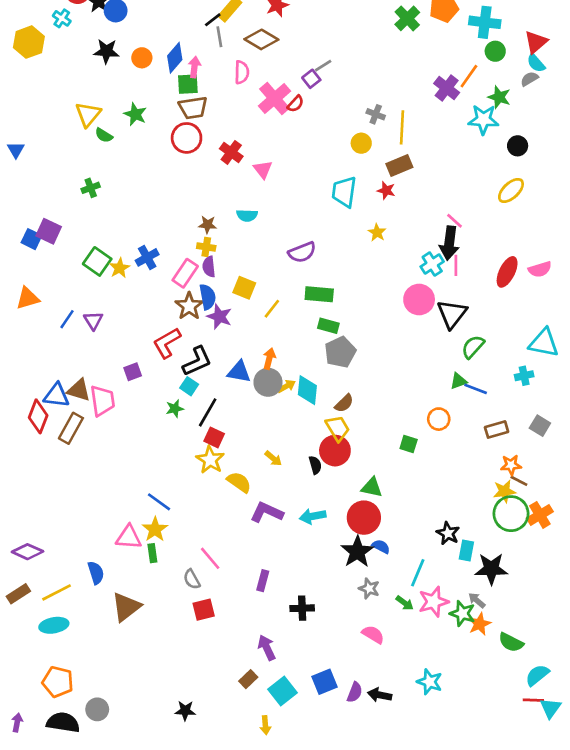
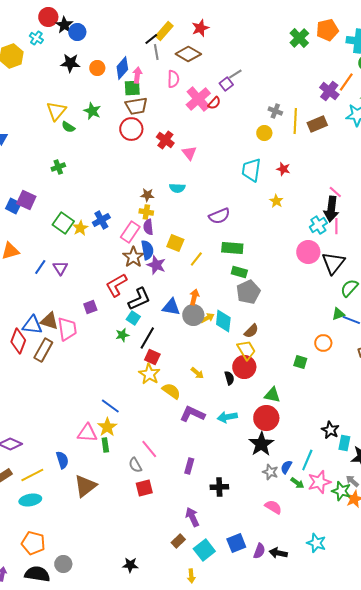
brown rectangle: (399, 166) -> (317, 124), moved
blue semicircle: (381, 546) -> (286, 467), moved, turned -88

